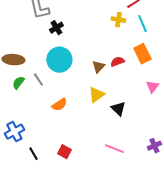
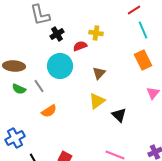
yellow cross: (118, 20) -> (96, 33), moved
red semicircle: (117, 62) -> (80, 46), moved
green semicircle: (18, 83) -> (19, 89), turned -104
orange semicircle: (59, 105) -> (49, 111), moved

